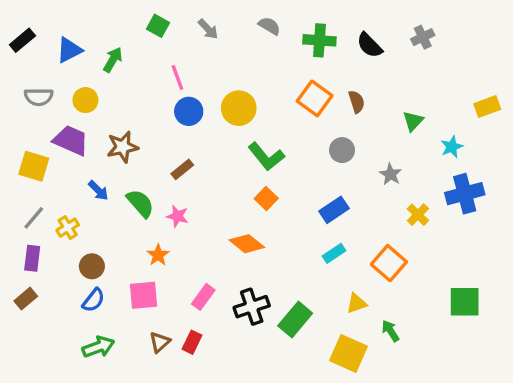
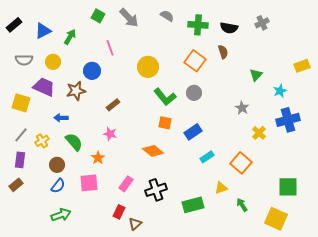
gray arrow: (208, 29) -> (129, 18), size x1.5
black semicircle: (369, 45) -> (229, 28), turned -36
brown semicircle: (357, 102) -> (223, 52), moved
blue circle: (189, 111) -> (92, 71), moved
gray circle: (342, 150) -> (194, 93), moved
blue arrow: (98, 190) -> (61, 118), turned 136
orange square: (266, 199) -> (165, 123), turned -32
green semicircle: (140, 203) -> (74, 142), moved
blue rectangle: (334, 210) -> (193, 132), moved
green rectangle: (295, 320) -> (193, 205), moved, turned 35
brown triangle: (160, 342) -> (135, 224), moved
yellow square: (348, 353) -> (276, 219), moved

